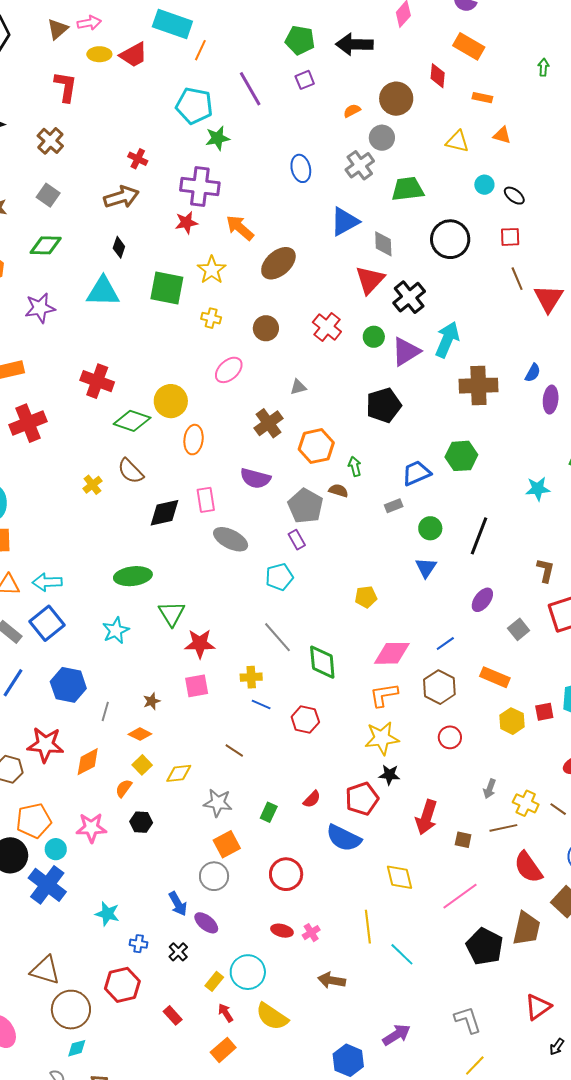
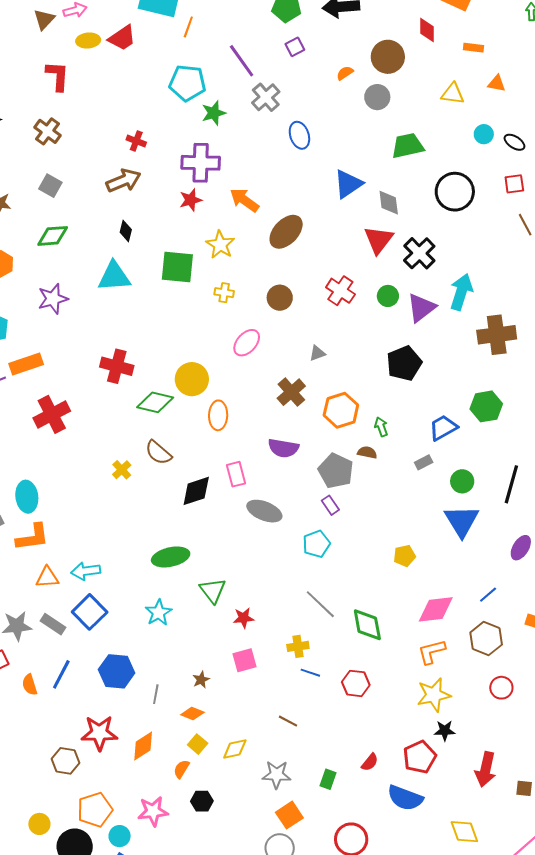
gray cross: (360, 165) -> (266, 97), moved
blue triangle: (426, 568) -> (462, 521), size x1.6
red star: (200, 644) -> (244, 618), size x0.7

